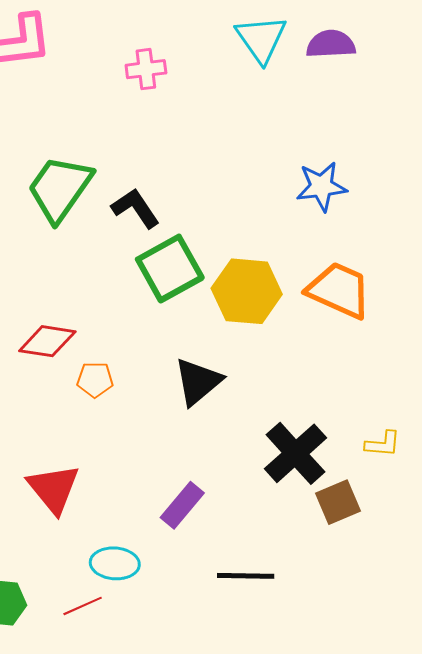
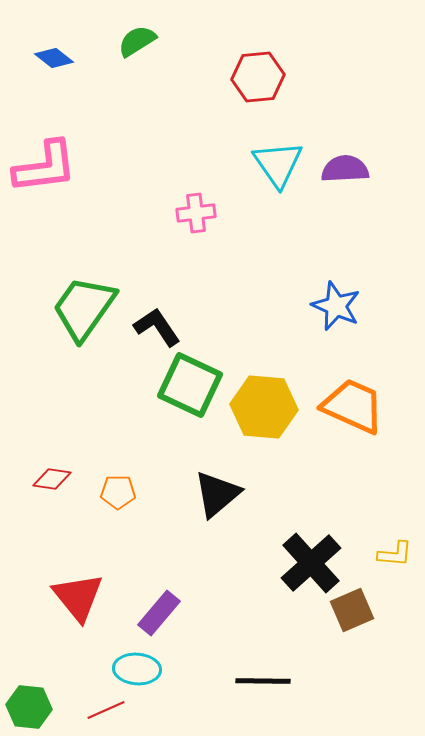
pink cross: (146, 69) -> (196, 213), moved
blue star: (321, 186) -> (336, 306), turned 30
green square: (170, 268) -> (190, 385), turned -36
red diamond: (47, 341) -> (52, 479), moved, size x0.7
purple rectangle: (182, 505) -> (159, 613), moved

